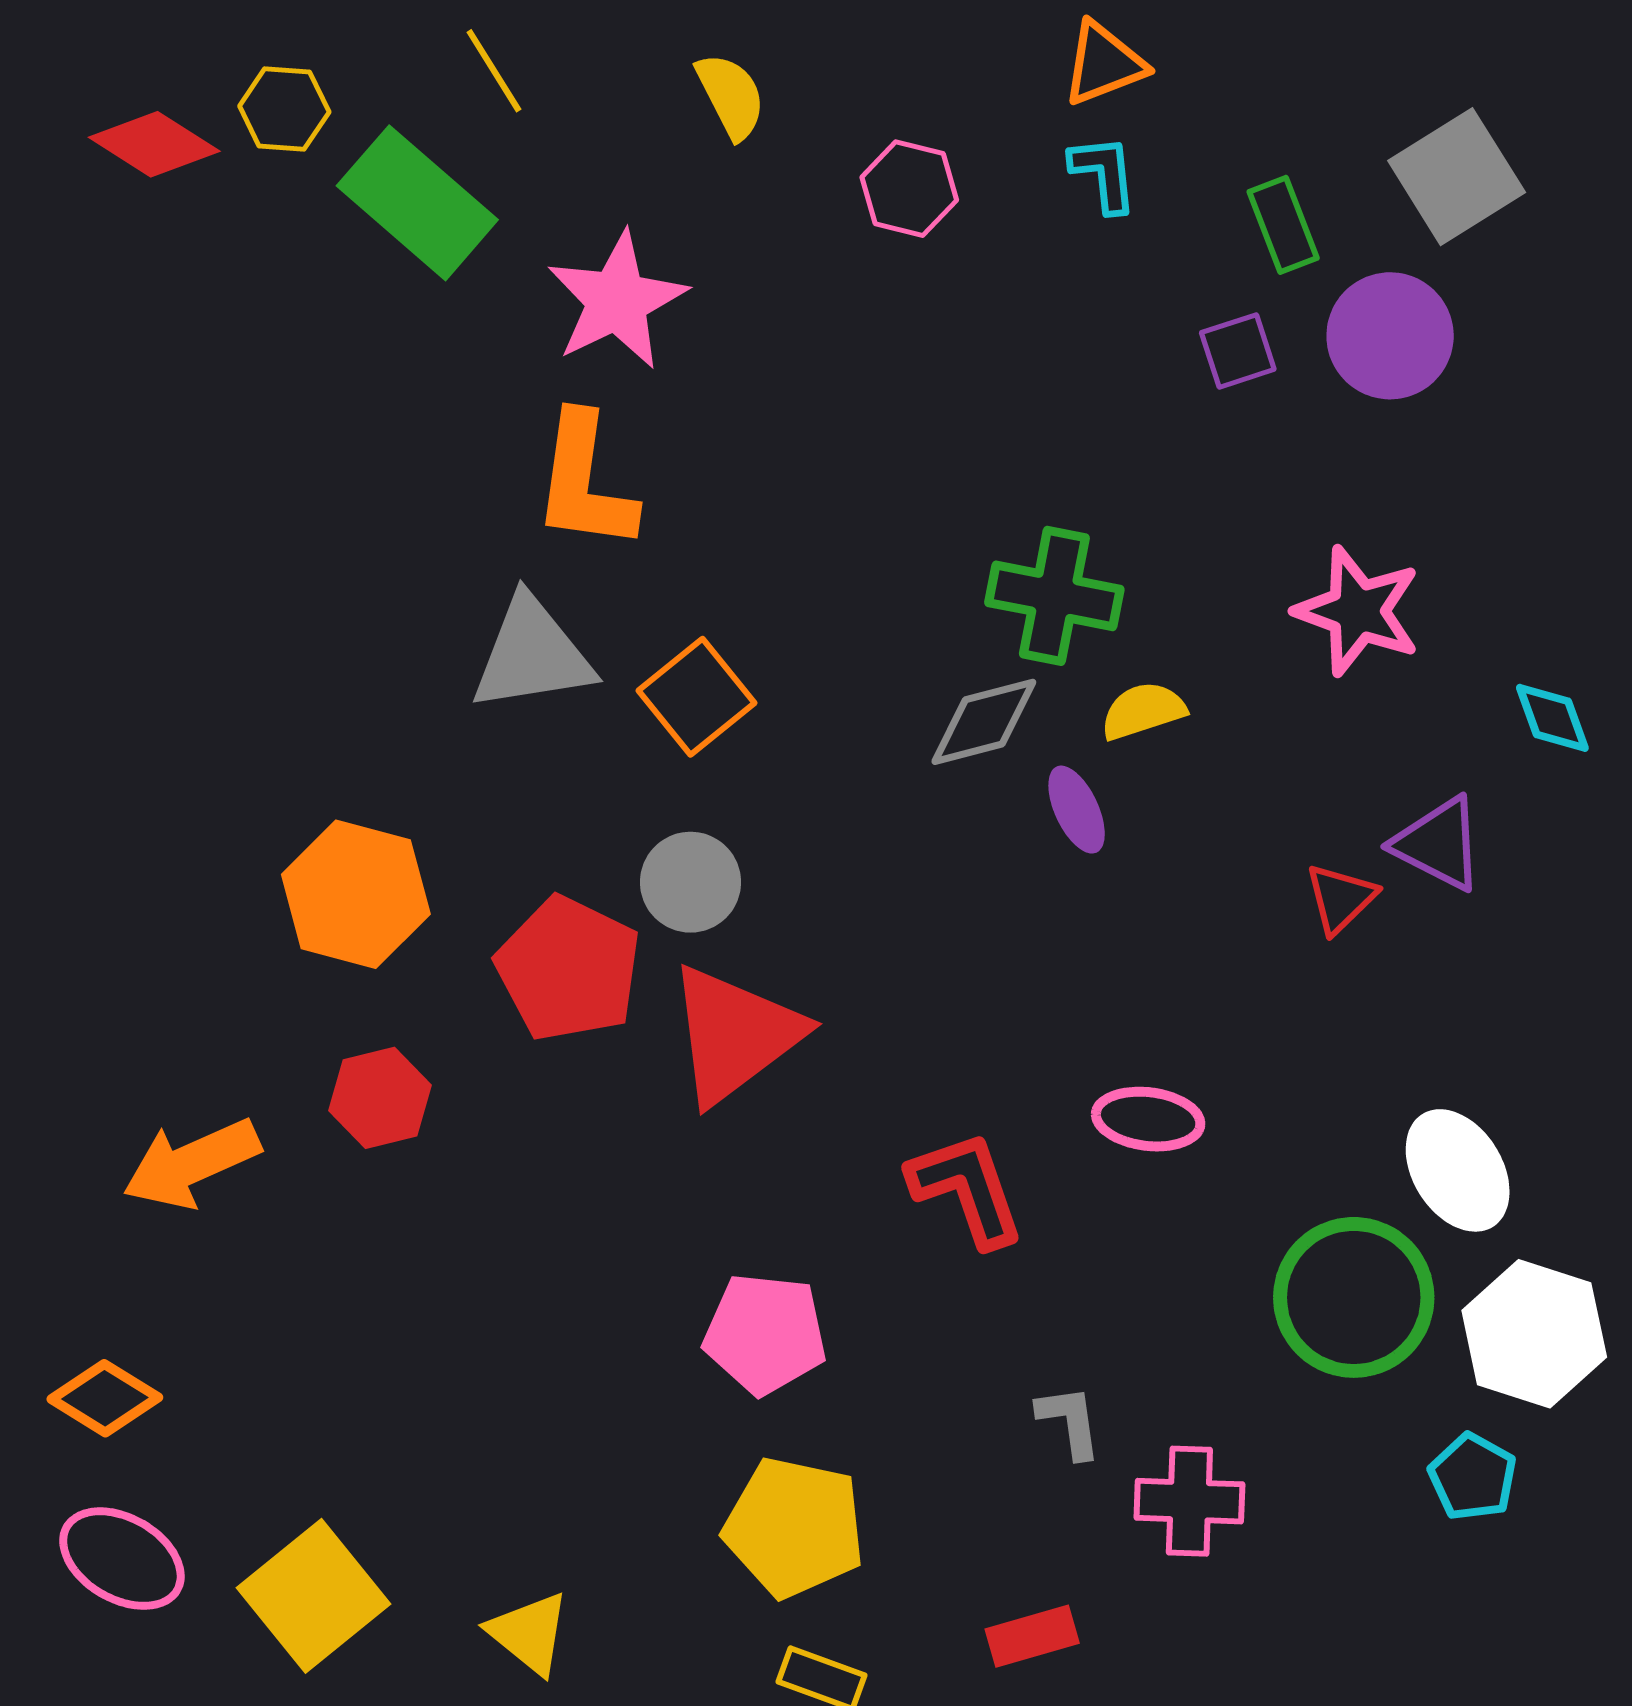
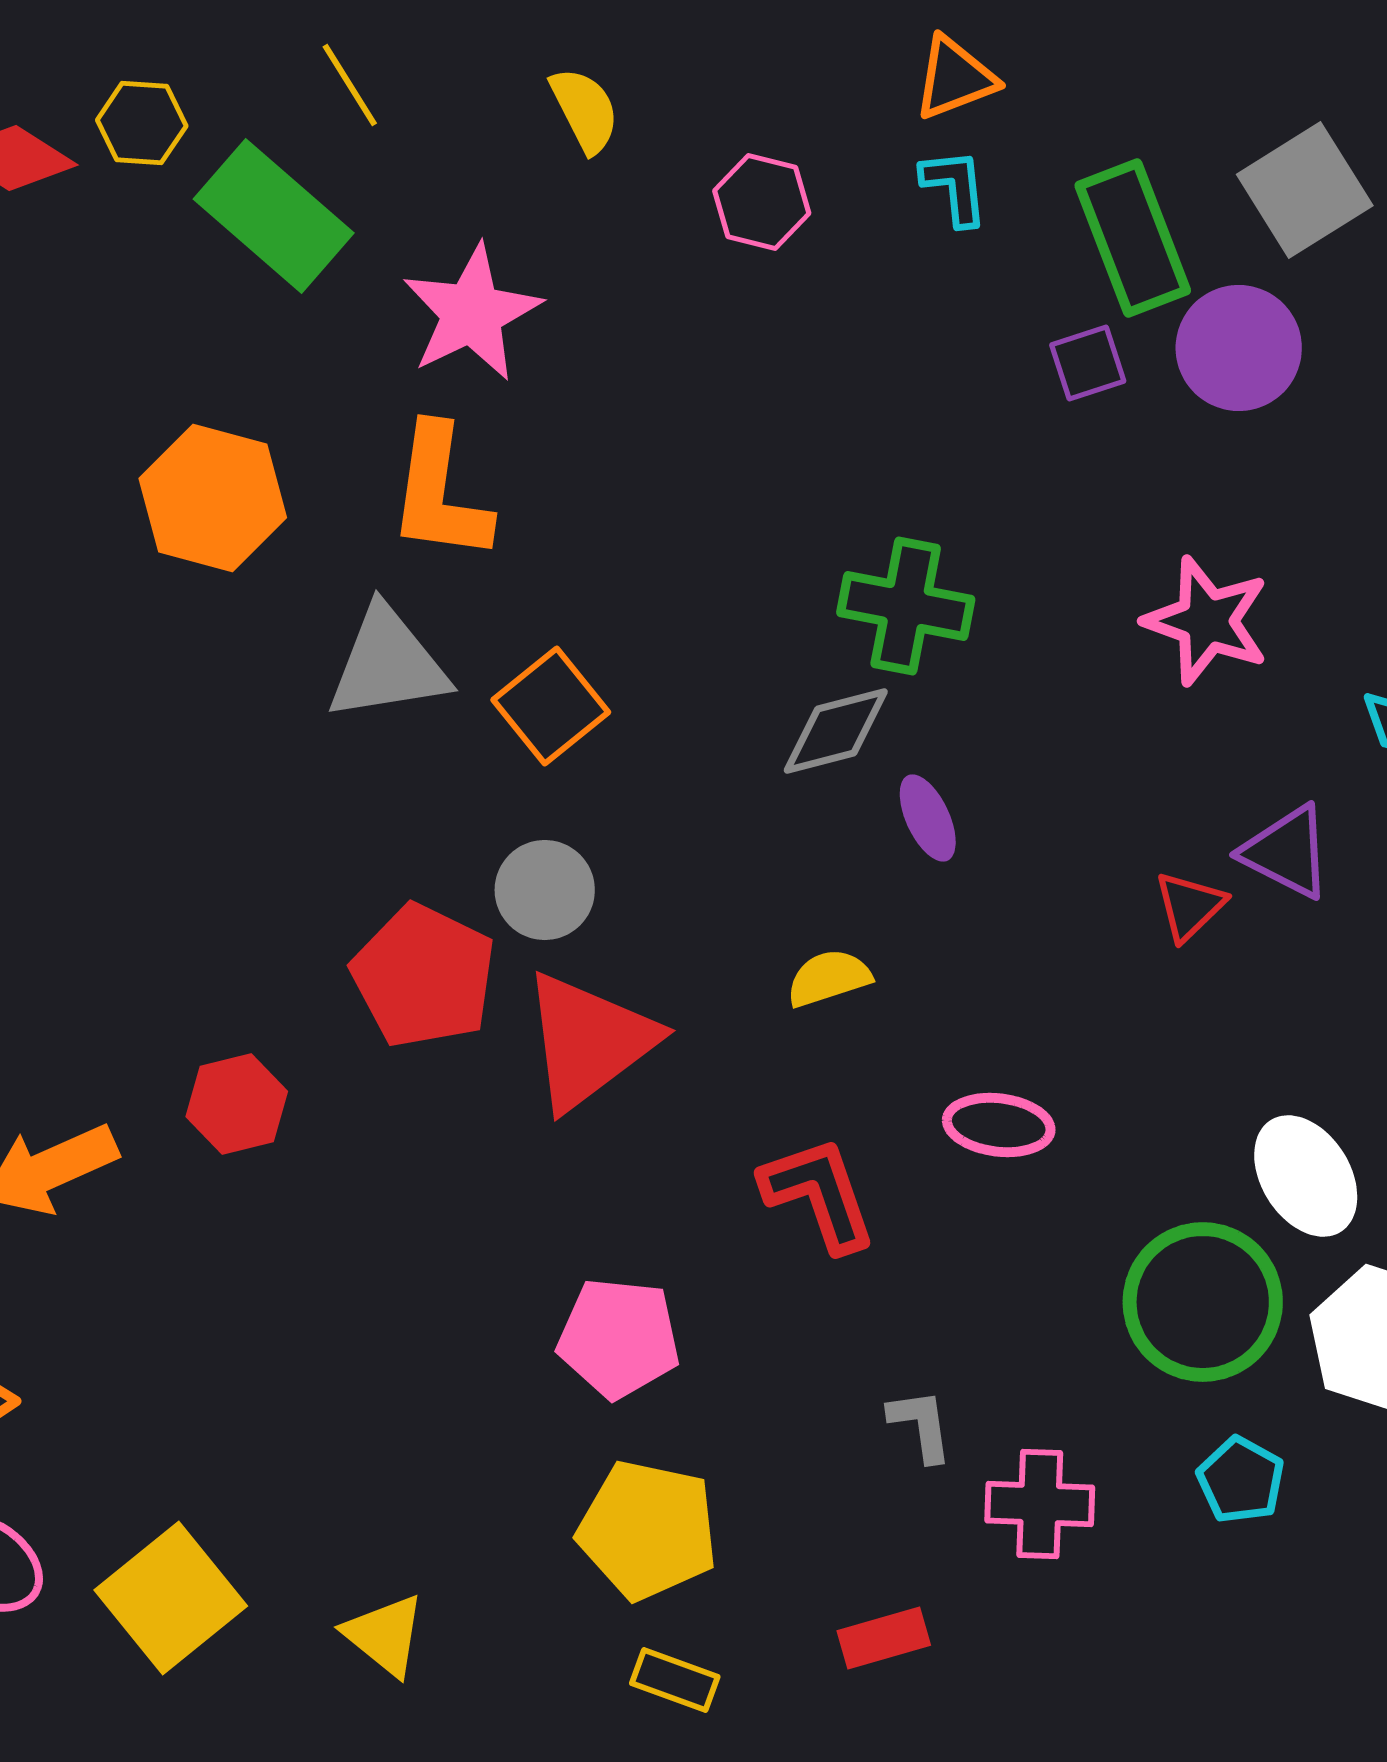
green rectangle: (1283, 225) -> (1133, 238), size x1.6
yellow semicircle: (1143, 711) -> (829, 978), moved
orange hexagon: (356, 894) -> (213, 498), moved
cyan pentagon: (1473, 1477) -> (1241, 1480), moved

